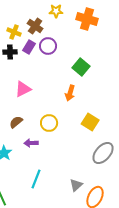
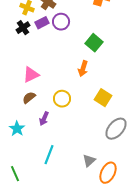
purple rectangle: (29, 47) -> (42, 23), turned 32
black cross: (10, 52) -> (23, 28), turned -32
pink triangle: (23, 89) -> (31, 75), moved
purple arrow: (31, 143) -> (44, 119), turned -64

